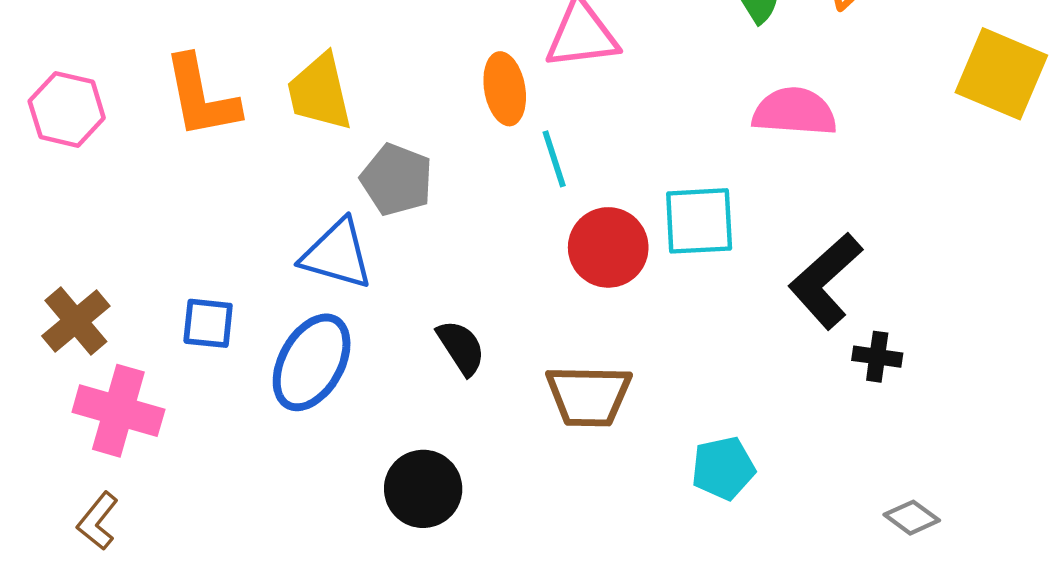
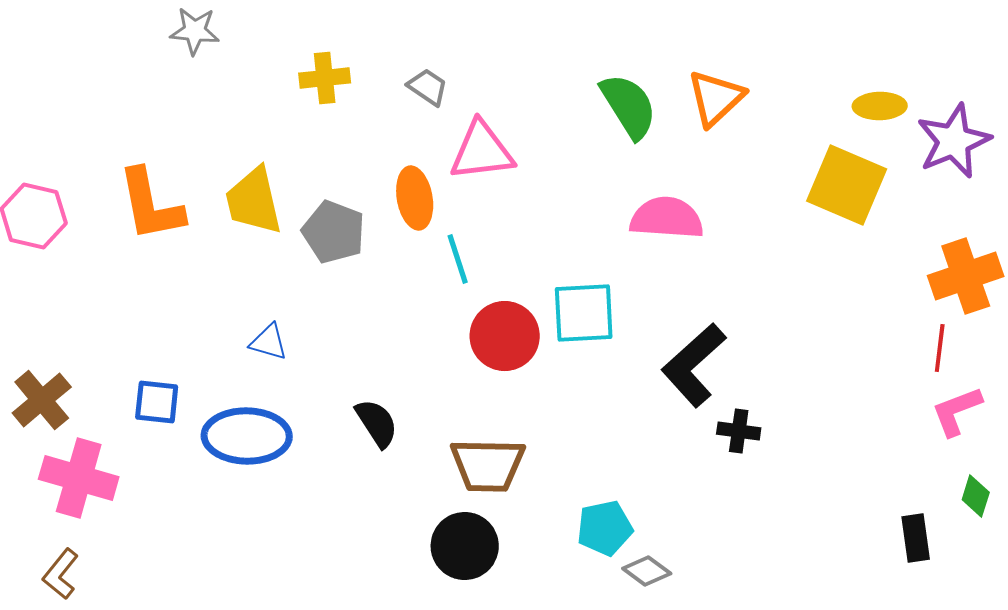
gray pentagon: (397, 180) -> (334, 232), moved
blue triangle: (337, 254) -> (269, 342), size x0.6
blue ellipse: (312, 362) -> (247, 436), turned 62
black circle: (423, 489) -> (465, 546), moved
gray diamond: (912, 518) -> (647, 571), moved

